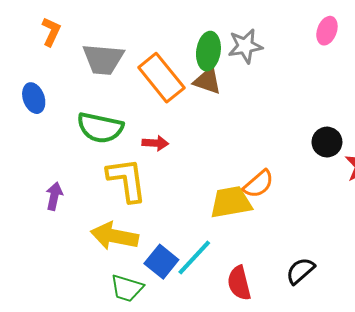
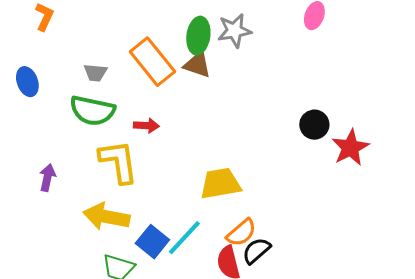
gray trapezoid: (103, 59) -> (95, 73), moved, size x0.6
orange semicircle: (259, 184) -> (241, 233), moved
black semicircle: (300, 271) -> (256, 251), moved

